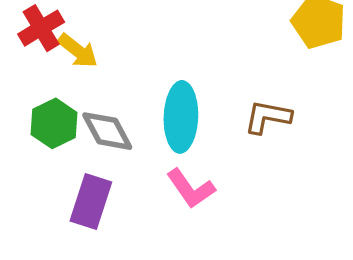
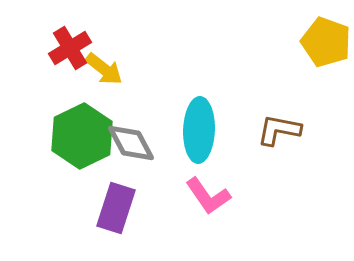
green hexagon: (54, 123) -> (82, 136), size x1.4

